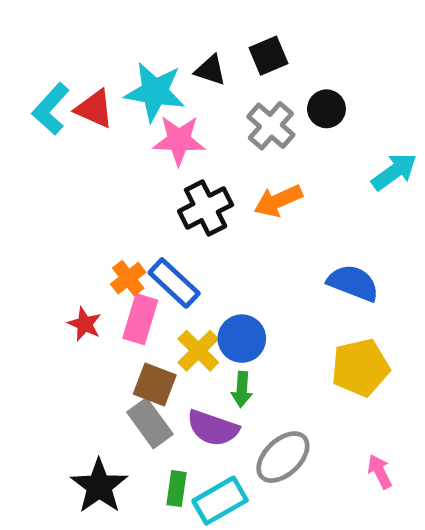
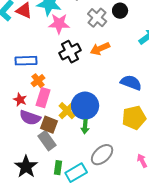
blue rectangle: (174, 283) -> (26, 61), moved, turned -45
blue circle: (242, 339) -> (85, 106), size x1.4
purple semicircle: (213, 428) -> (30, 118), moved

